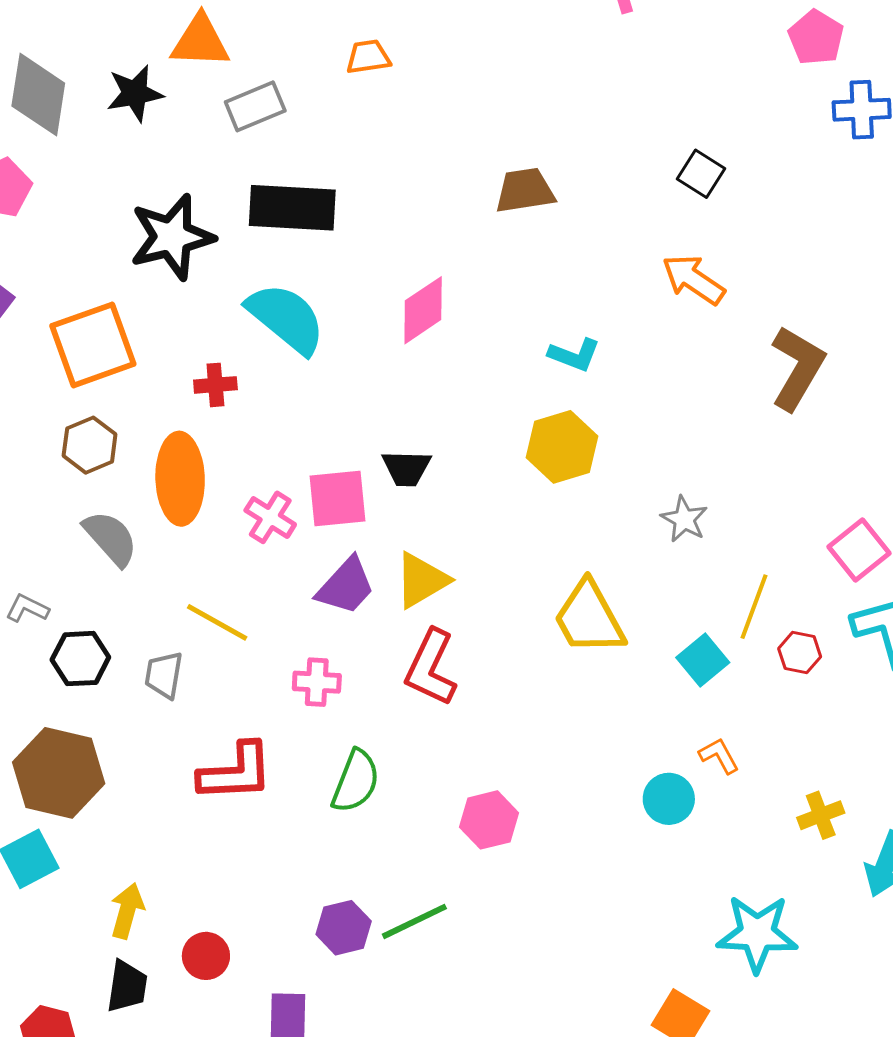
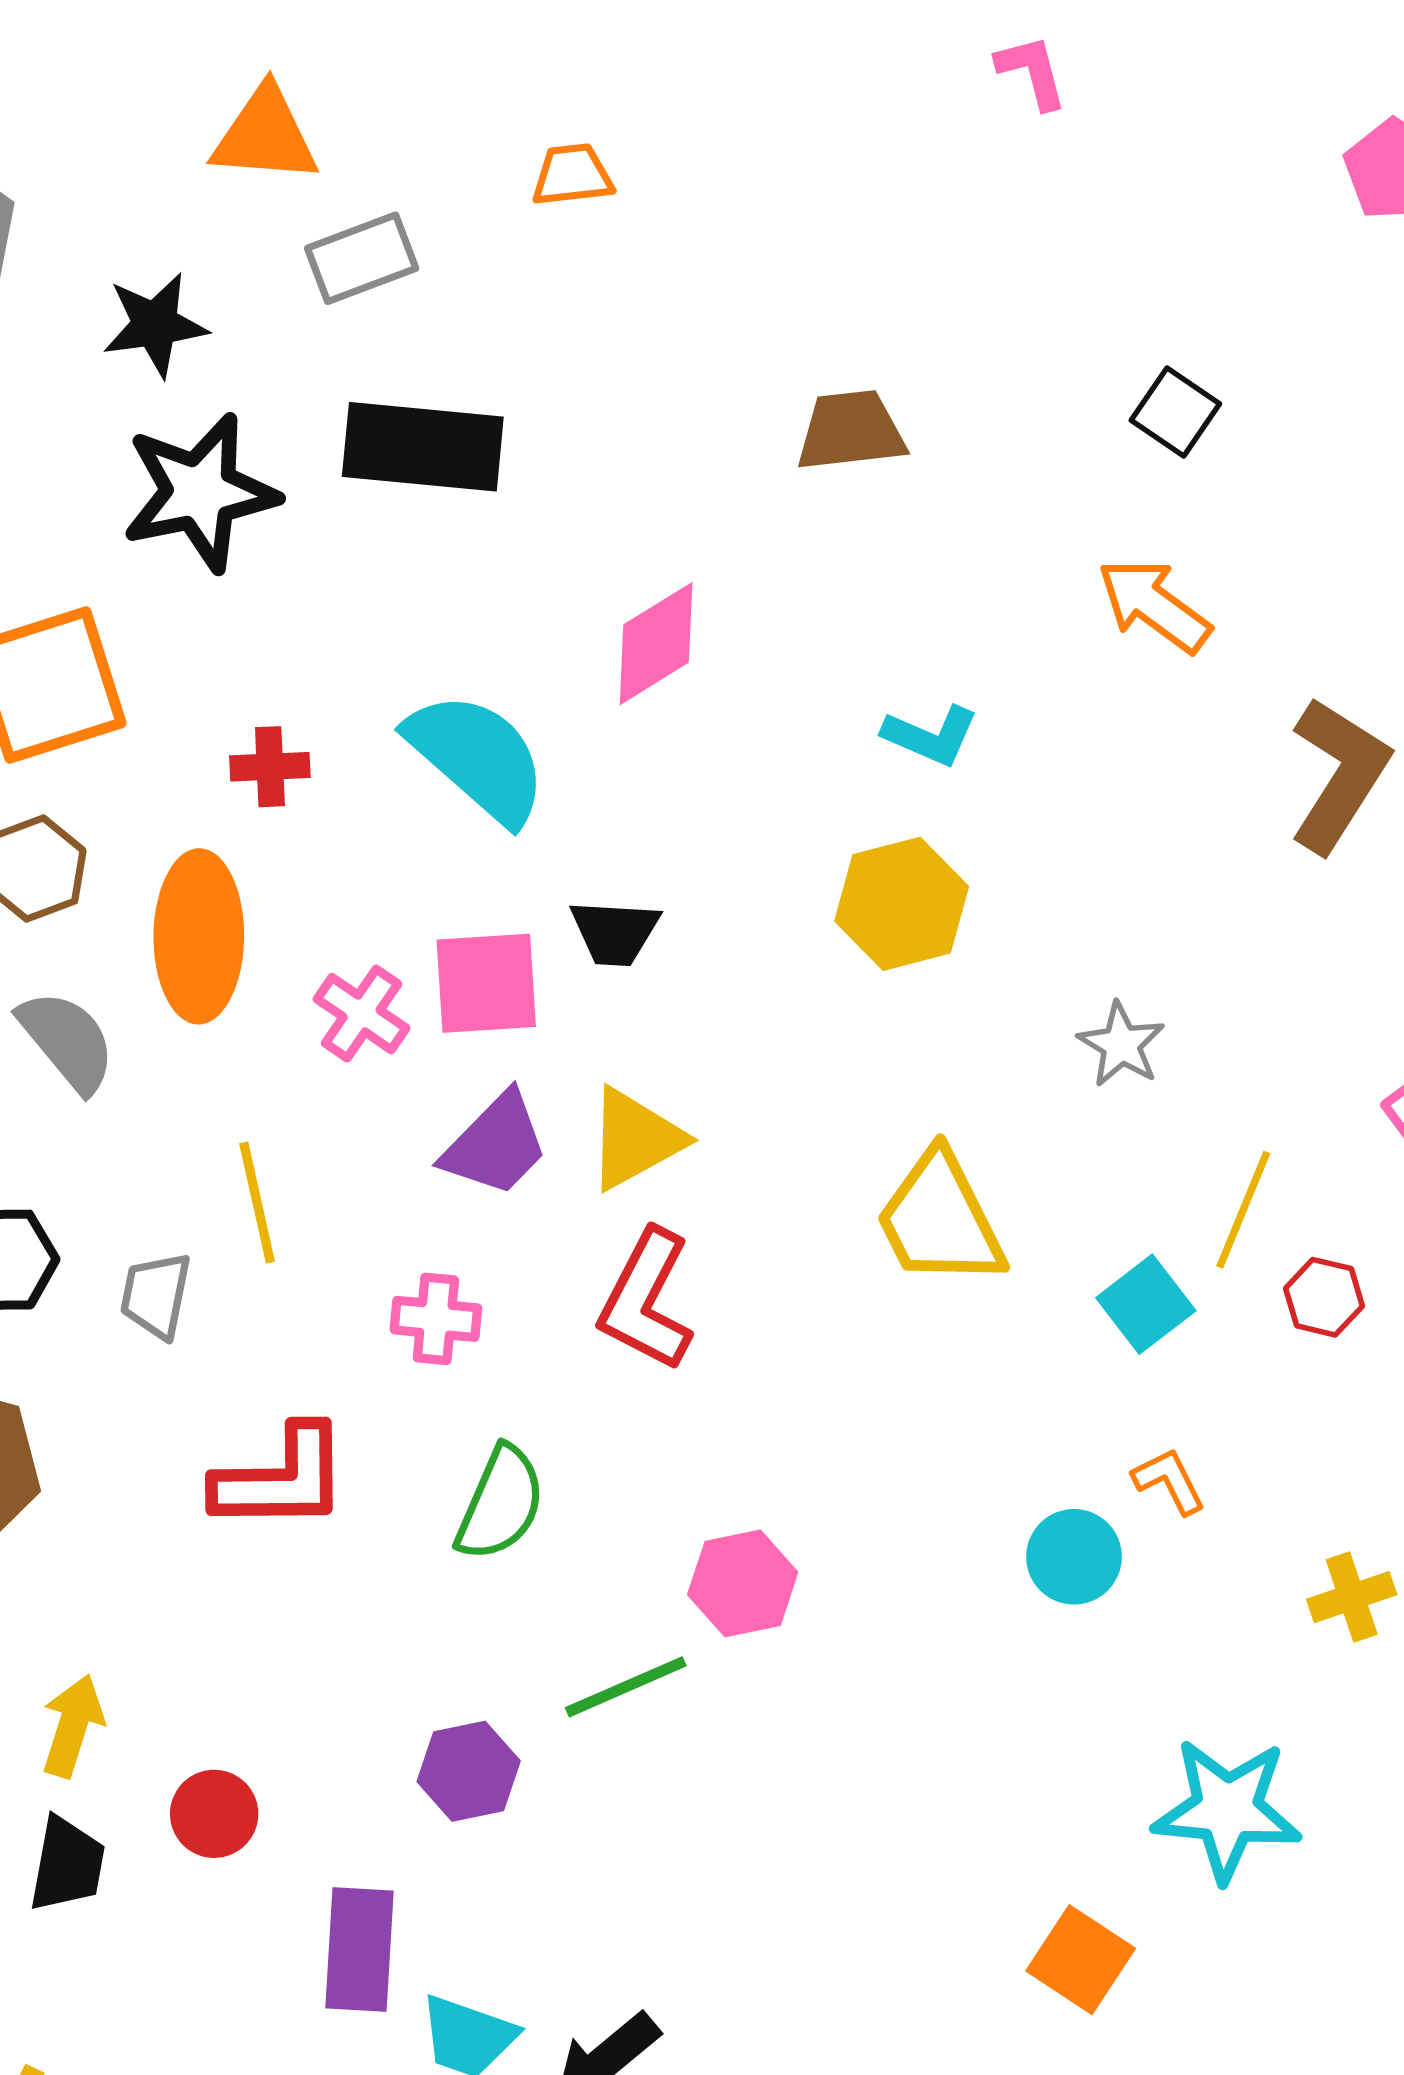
black star: (135, 93) -> (155, 325), moved
cyan semicircle: (286, 318) -> (477, 757), moved
yellow line: (217, 622) -> (257, 1202), turned 46
green line: (414, 921) -> (626, 1687), moved

